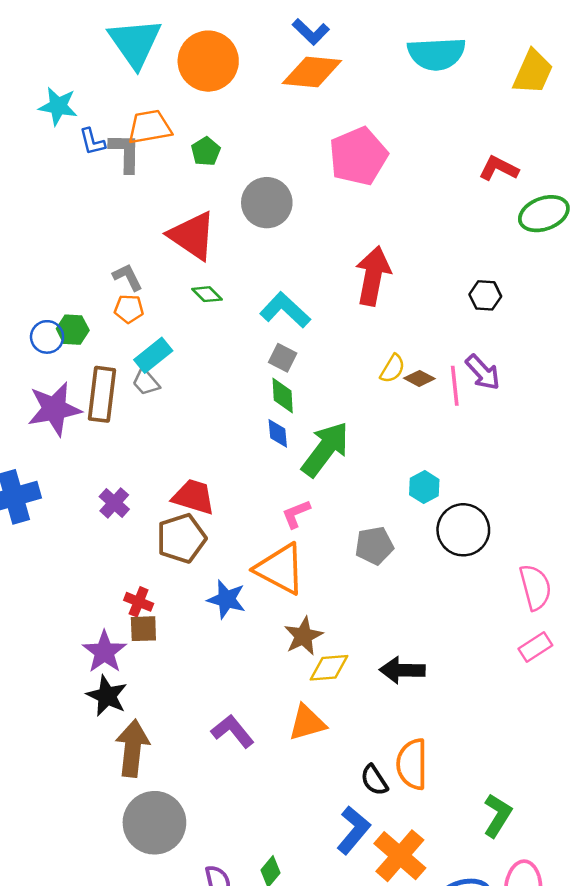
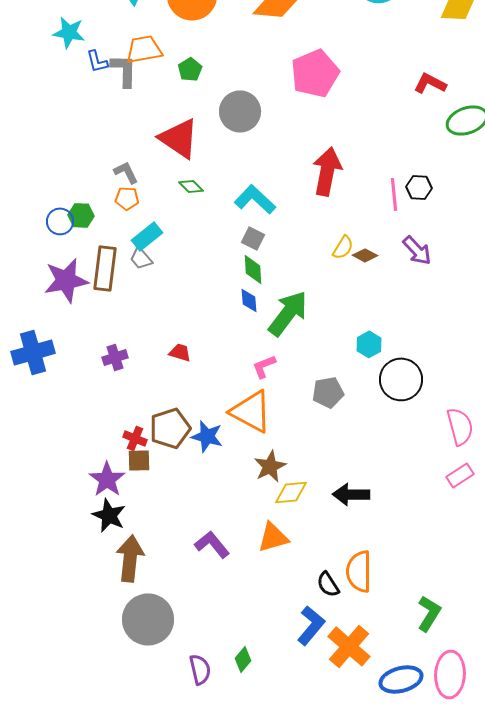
pink line: (455, 386) -> (394, 194), moved
red trapezoid: (194, 497) -> (180, 352), size x0.6
purple cross: (114, 503) -> (115, 357), turned 30
brown pentagon: (181, 538) -> (170, 428), moved

